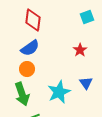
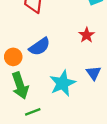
blue semicircle: (30, 48) -> (40, 47), moved
orange circle: (27, 69) -> (13, 57), moved

